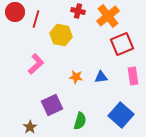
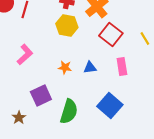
yellow hexagon: (61, 35) -> (67, 26), moved
red square: (122, 44) -> (111, 34), turned -30
green semicircle: (80, 121) -> (69, 112), size x1.4

